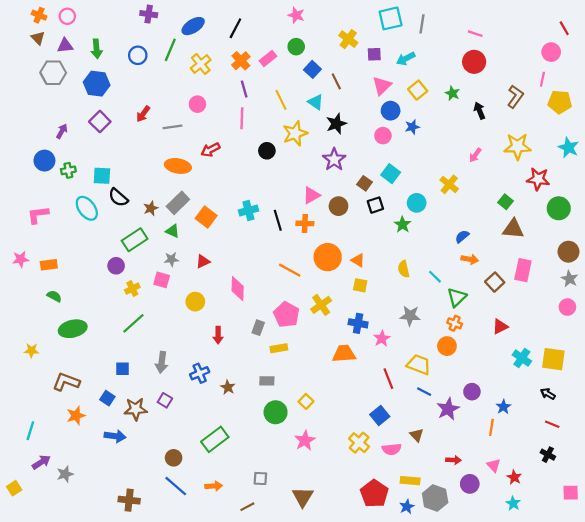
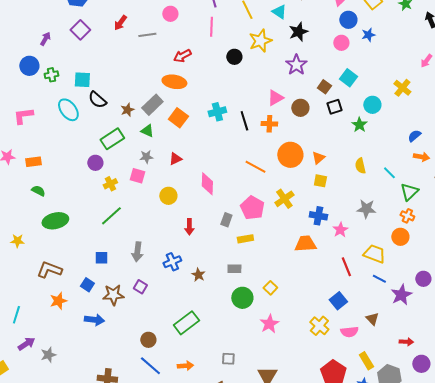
orange ellipse: (178, 166) -> (174, 82), moved
orange triangle: (358, 260) -> (318, 158), turned 48
yellow rectangle: (410, 481) -> (366, 361), turned 54

